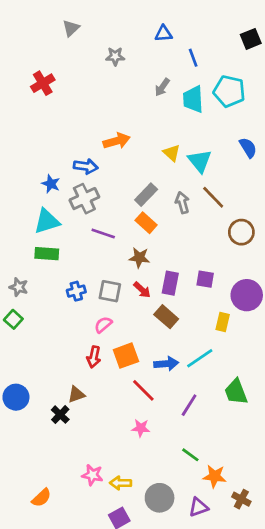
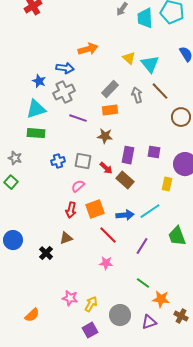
orange rectangle: (146, 223) -> (110, 110), turned -49
red arrow: (142, 290) -> (106, 168), moved
brown triangle: (76, 394) -> (66, 238), moved
yellow arrow: (121, 483) -> (91, 304), turned 119

